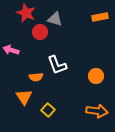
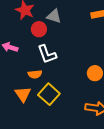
white L-shape: (57, 65) -> (47, 54), moved
yellow square: (48, 110) -> (49, 94), moved, size x1.5

